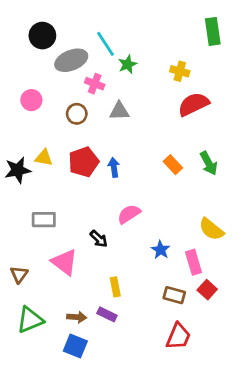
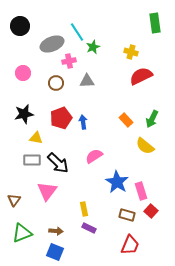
black circle: (42, 36) -> (20, 26), moved
pink cross: (95, 84) -> (69, 61), turned -32
yellow triangle: (44, 158) -> (36, 138), moved
green arrow: (209, 163) -> (152, 119), turned 54
black star: (18, 170) -> (24, 114), moved
yellow semicircle: (211, 229) -> (145, 146), moved
black arrow: (99, 239) -> (58, 163), moved, size x1.6
blue star: (161, 250) -> (117, 182), size x1.6
pink triangle: (64, 262) -> (47, 191), turned 30
purple rectangle: (107, 314) -> (89, 228), moved

